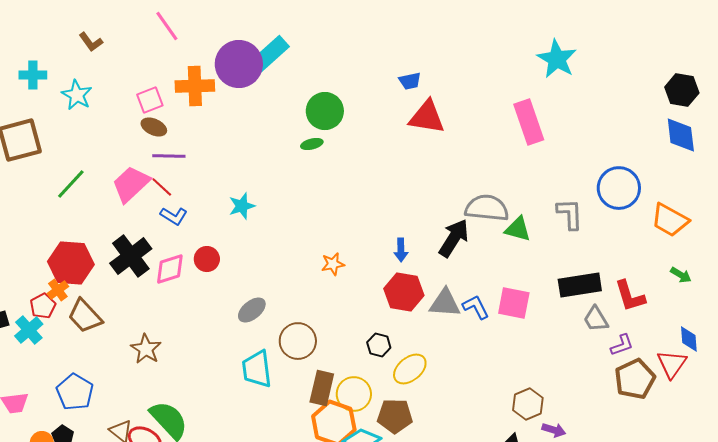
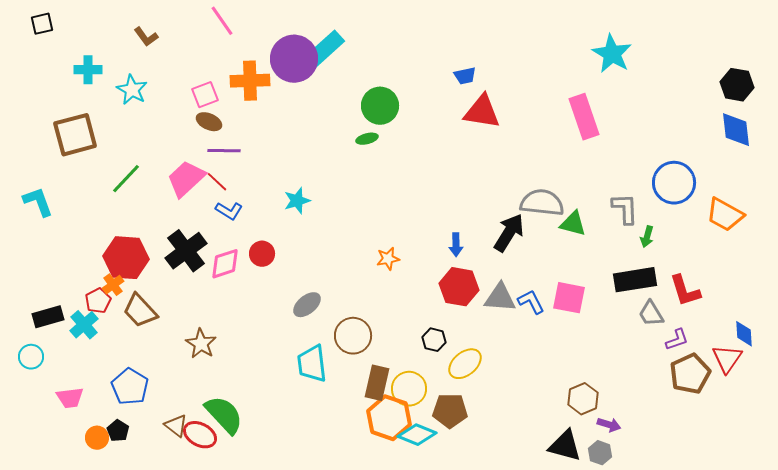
green arrow: (681, 275) -> (647, 237), moved, turned 75

